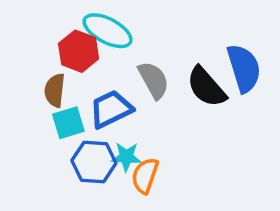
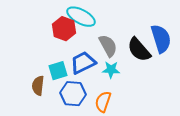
brown semicircle: (55, 90) -> (38, 86), moved
cyan star: (126, 157) -> (111, 70), moved

